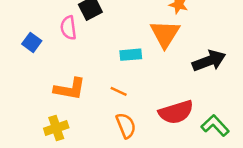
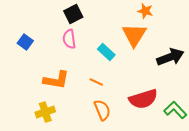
pink semicircle: (68, 28) -> (69, 39), moved
cyan rectangle: (131, 55) -> (106, 52), turned 48

